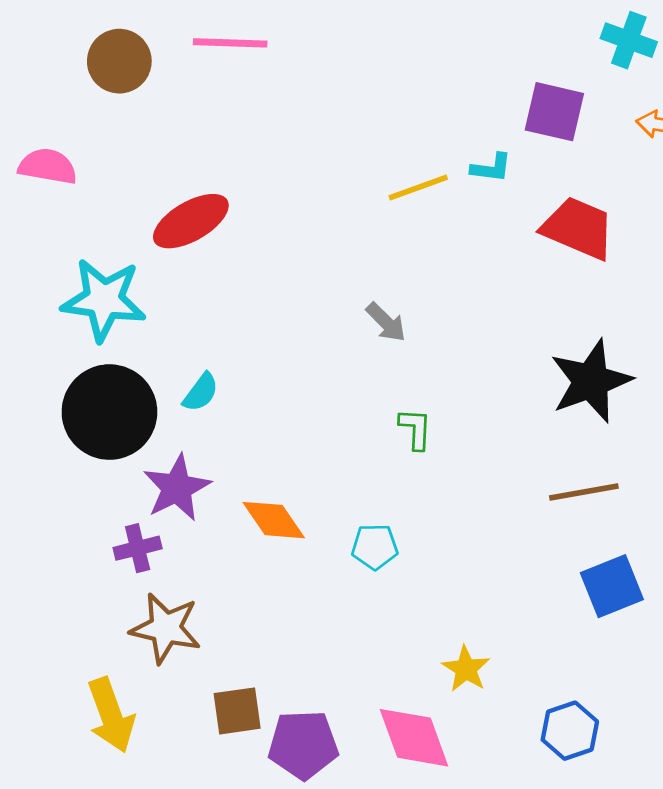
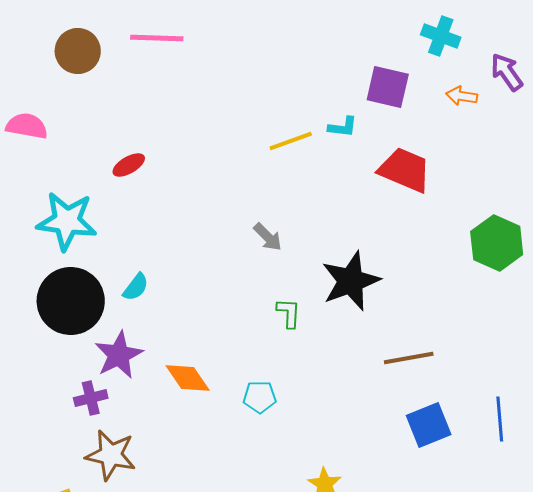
red ellipse: (191, 221) -> (129, 165), size x0.6
black star: (591, 381) -> (351, 281), moved

